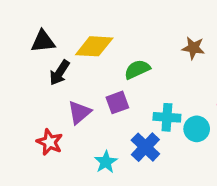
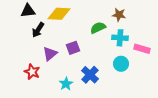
green semicircle: (137, 69) -> (98, 28), moved
cyan cross: (167, 117) -> (120, 38), moved

